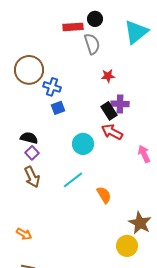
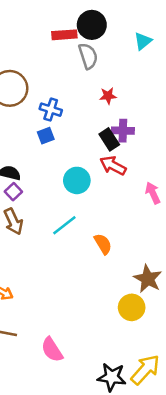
black circle: (95, 19) -> (92, 25), size x1.5
cyan triangle: (136, 32) -> (143, 41), size x0.6
blue cross: (52, 87) -> (51, 110), moved

